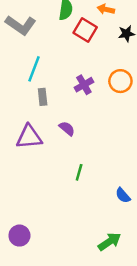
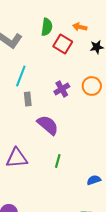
purple semicircle: (67, 129) -> (48, 125), size x1.6
purple triangle: (29, 137) -> (17, 158), moved
blue semicircle: (123, 195) -> (94, 180), turned 112

